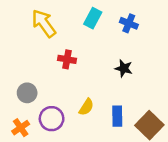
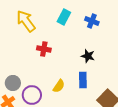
gray circle: (27, 93) -> (13, 83), moved
blue rectangle: (117, 116) -> (83, 80), moved

